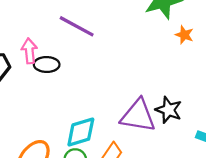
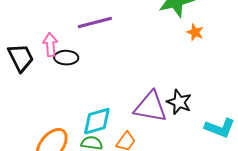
purple line: (77, 26) -> (95, 23), turned -44

